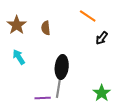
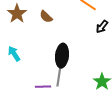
brown semicircle: (46, 28) -> (46, 17), turned -40
cyan arrow: (19, 57) -> (14, 54), moved

